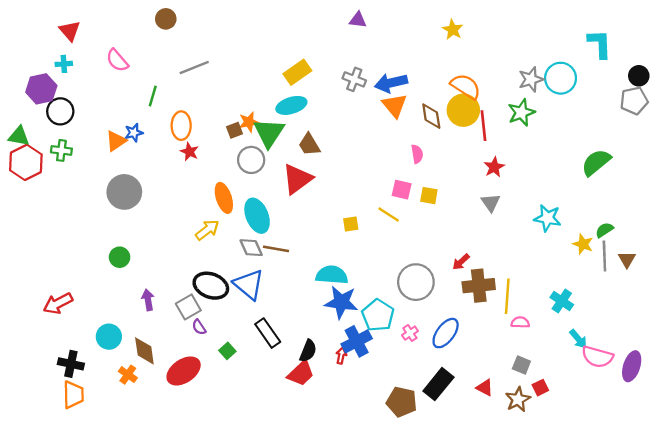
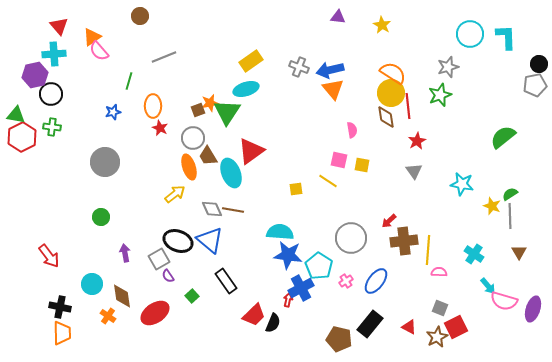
purple triangle: (358, 20) -> (338, 17), moved
cyan cross: (64, 64) -> (54, 54), size x1.6
cyan circle: (561, 78) -> (470, 34), moved
brown diamond: (431, 116) -> (386, 117), moved
orange triangle: (116, 141) -> (92, 37), moved
brown trapezoid: (309, 145) -> (208, 156), moved
gray circle: (251, 160) -> (193, 138), moved
cyan ellipse: (257, 216) -> (231, 173), moved
brown triangle: (627, 260) -> (519, 252), moved
red arrow: (58, 303) -> (49, 256), turned -100
black semicircle: (308, 351) -> (273, 323), moved
red square: (540, 388) -> (456, 327), size x1.6

